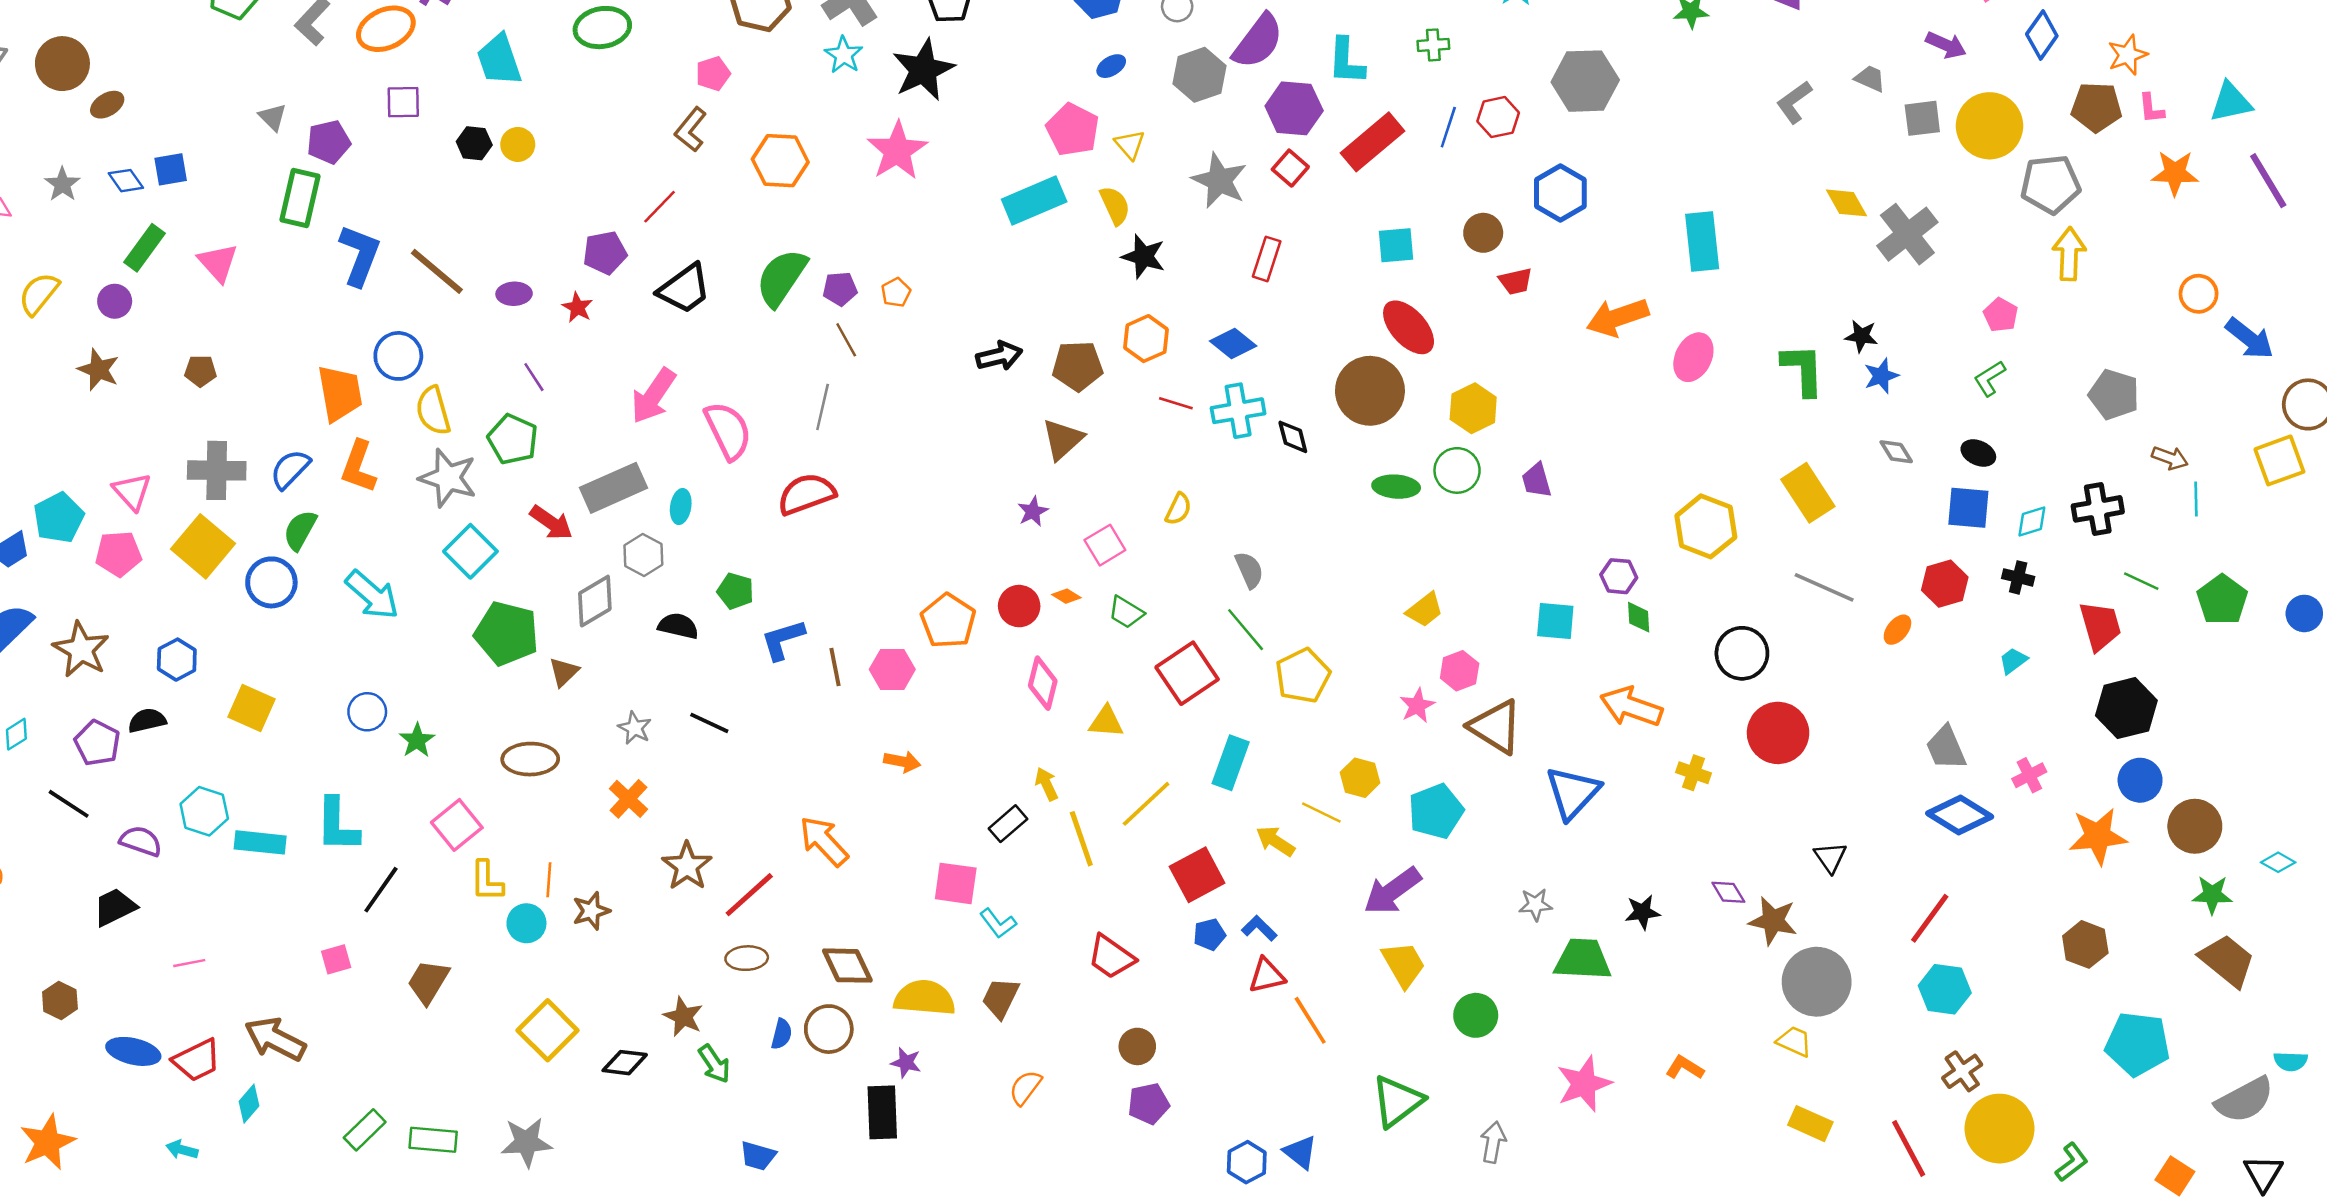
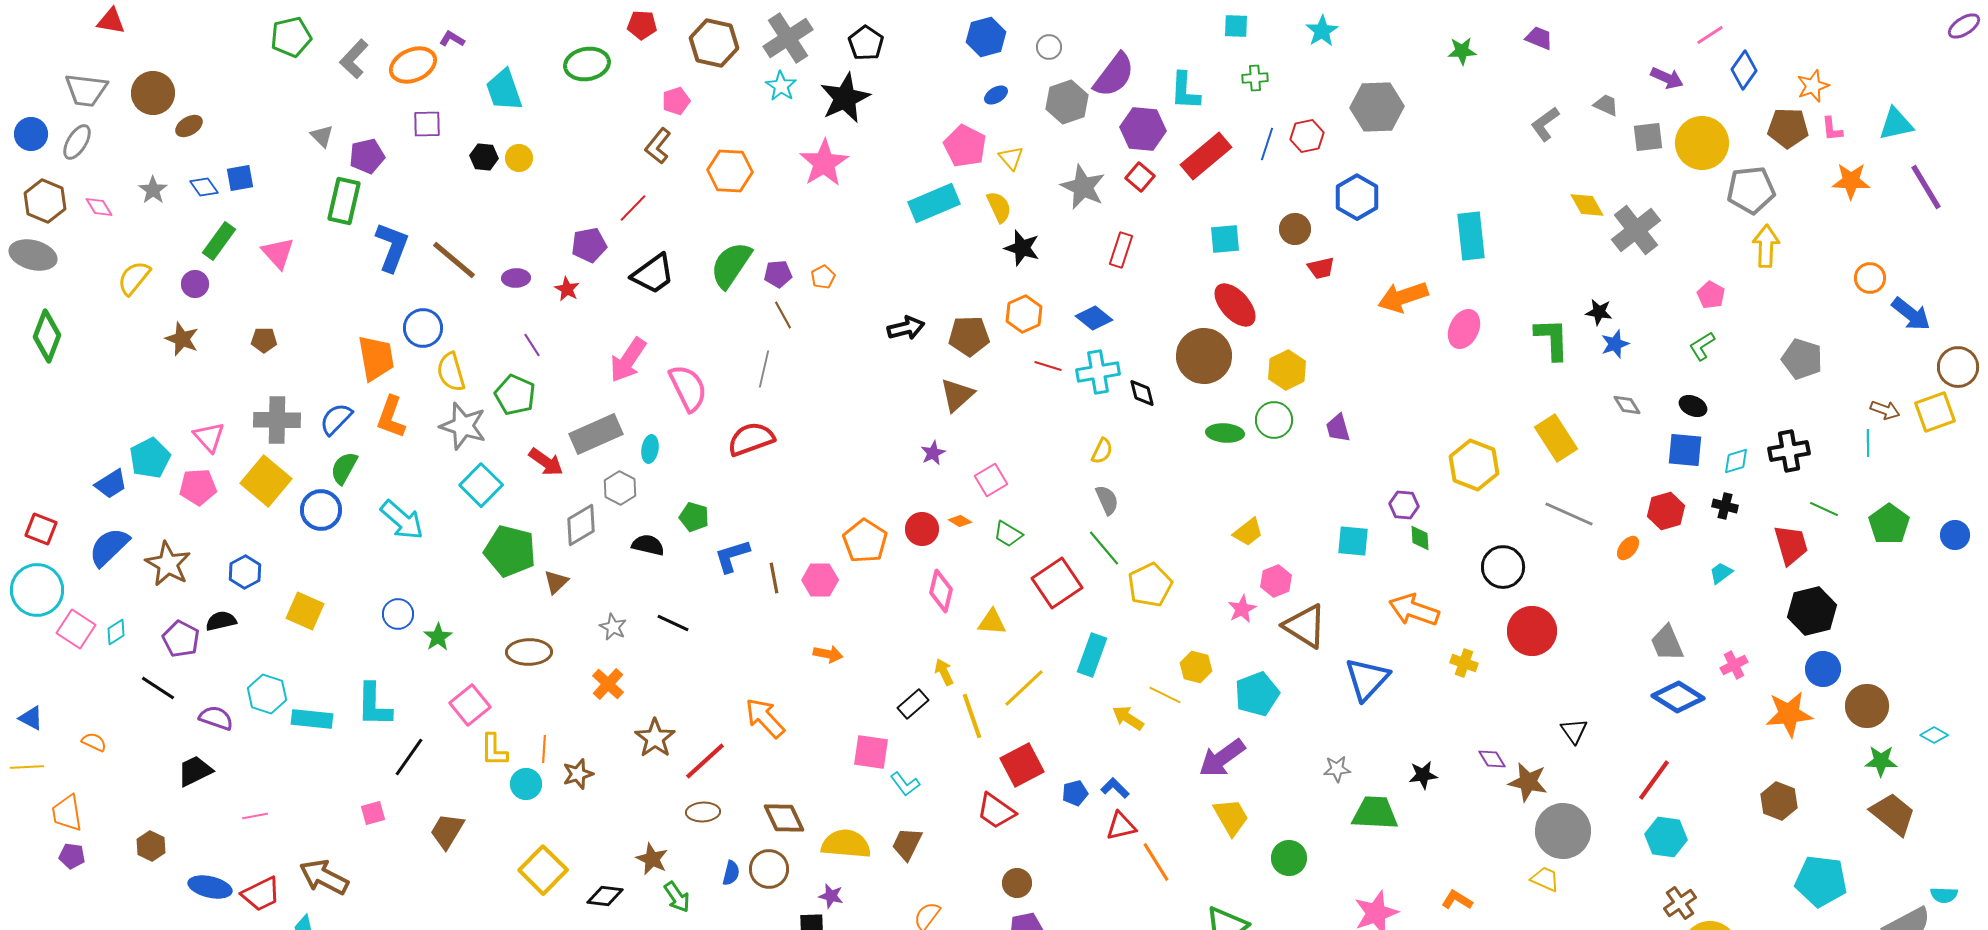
brown arrow: (2170, 458) -> (1885, 410), moved
yellow semicircle: (1178, 509) -> (1102, 451), moved
red square: (1197, 875) -> (1022, 765), moved

